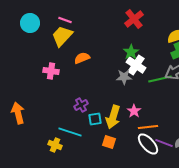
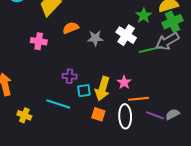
green star: (131, 52) -> (144, 16), moved
gray star: (124, 77) -> (95, 38), moved
purple cross: (81, 105) -> (70, 76), turned 32
white ellipse: (148, 144) -> (125, 116), moved, turned 40
yellow cross: (55, 145) -> (24, 115), moved

